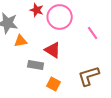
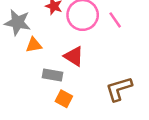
pink line: (93, 33) -> (115, 20), moved
orange square: (54, 84) -> (64, 99), moved

